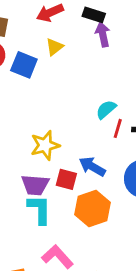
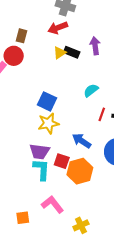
black rectangle: (94, 15) -> (72, 52), moved
blue square: (24, 65) -> (47, 101), moved
cyan semicircle: (106, 109) -> (91, 90), moved
red square: (66, 179) -> (62, 161), moved

